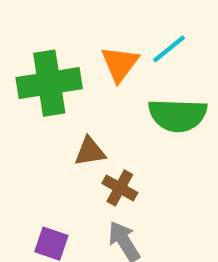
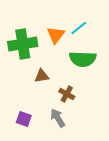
brown cross: (120, 188) -> (67, 94), moved

